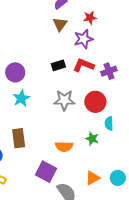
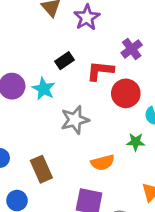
red L-shape: (83, 65) -> (100, 71), moved
cyan star: (21, 98) -> (44, 89), moved
gray star: (64, 100) -> (75, 120), moved

